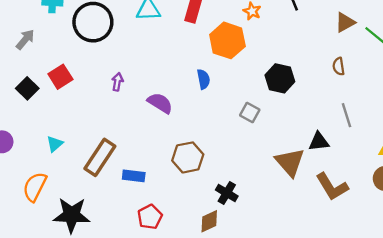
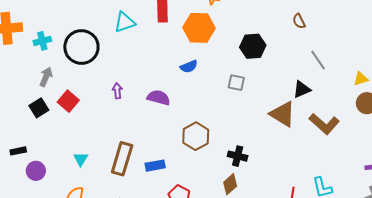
gray arrow: (25, 39) -> (46, 77), moved
blue semicircle: (203, 79) -> (189, 67), turned 96
black square: (27, 88) -> (39, 108), moved, turned 30

